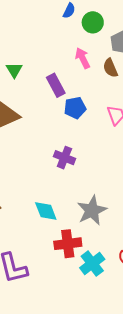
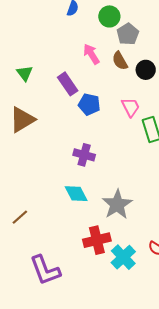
green circle: (93, 22) -> (109, 16), moved
blue pentagon: (75, 108) -> (89, 104), turned 30
cyan diamond: (46, 211) -> (76, 194), moved

